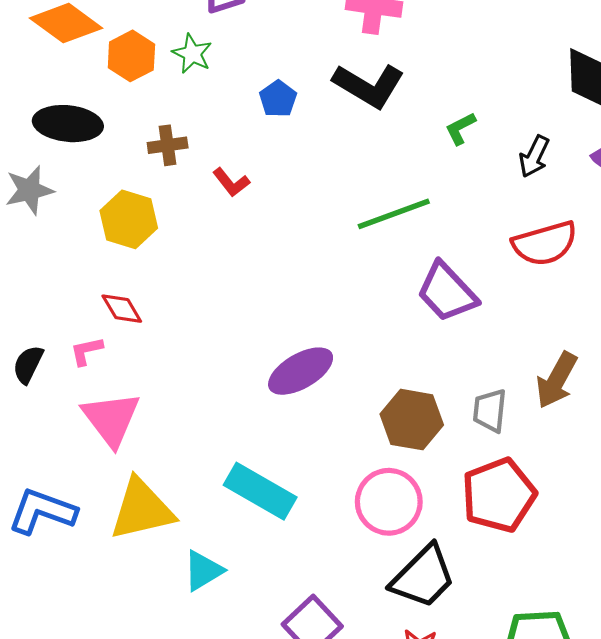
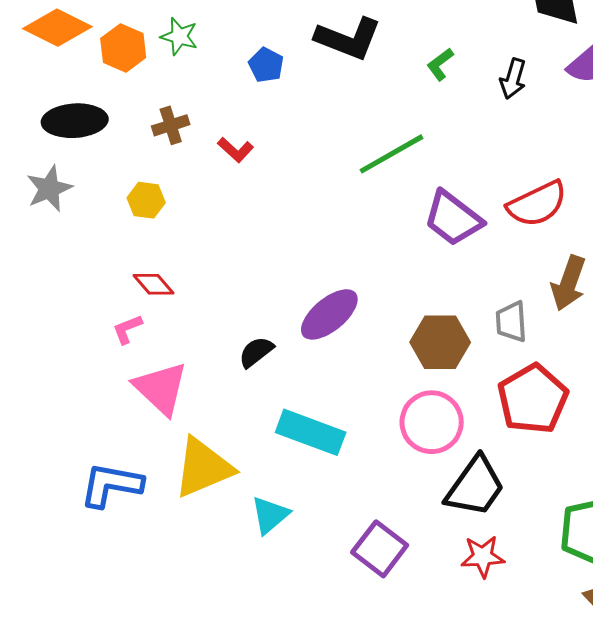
yellow hexagon: (129, 219) -> (146, 200), size x0.7
red semicircle: (545, 243) -> (537, 204), moved
black semicircle: (28, 364) -> (256, 352), moved, turned 36

